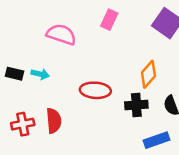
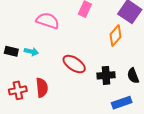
orange diamond: (148, 74) -> (115, 36), moved
red ellipse: (95, 90) -> (74, 64), turned 30

